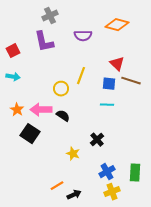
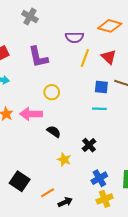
gray cross: (50, 16) -> (30, 17), moved, turned -35
purple L-shape: (44, 42) -> (38, 57), moved
red triangle: (117, 64) -> (109, 57), moved
yellow line: (81, 76) -> (85, 58), moved
black semicircle: (63, 116) -> (54, 132), moved
black square: (30, 134) -> (20, 181), moved

